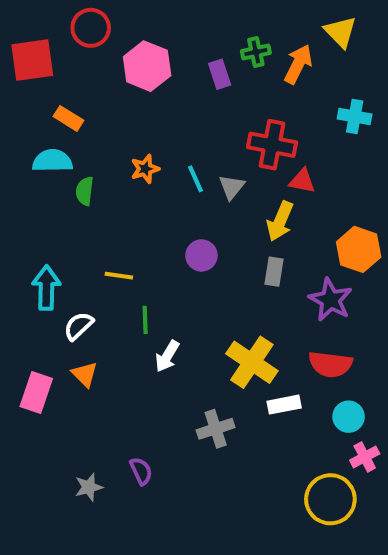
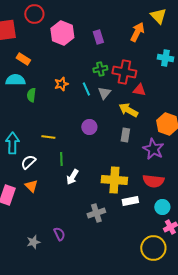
green cross: (256, 52) -> (100, 69), moved
yellow arrow: (280, 221) -> (128, 110), turned 96
yellow cross: (252, 362) -> (114, 180), turned -30

